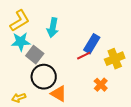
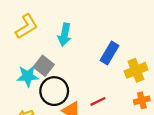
cyan star: (21, 42) -> (28, 76), moved
red line: (84, 56) -> (98, 101), moved
orange cross: (101, 85) -> (142, 100), moved, turned 32

